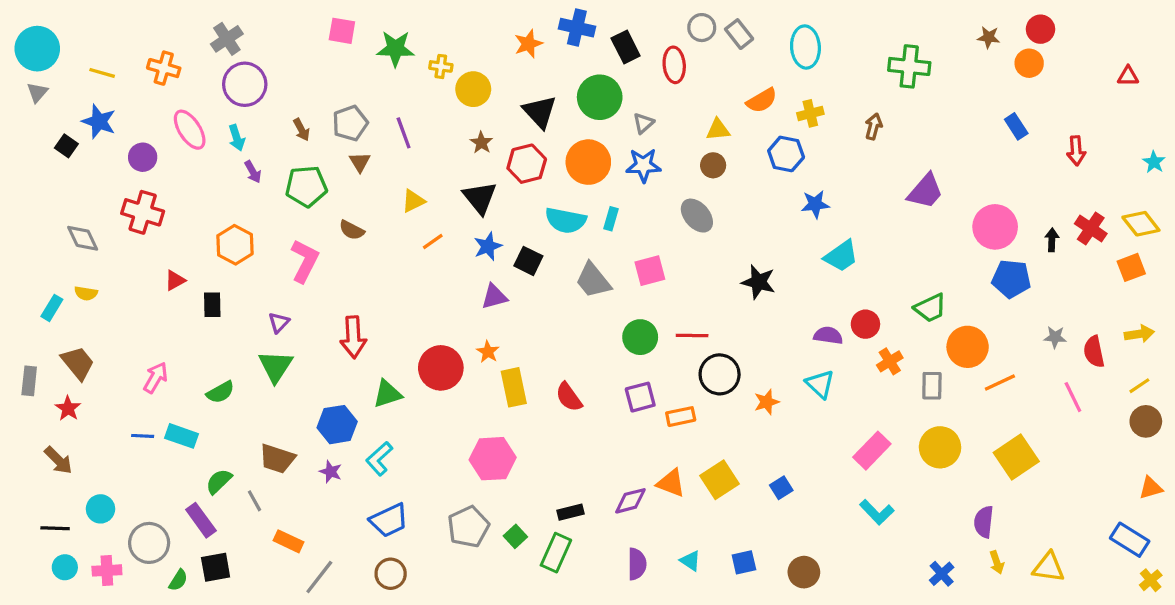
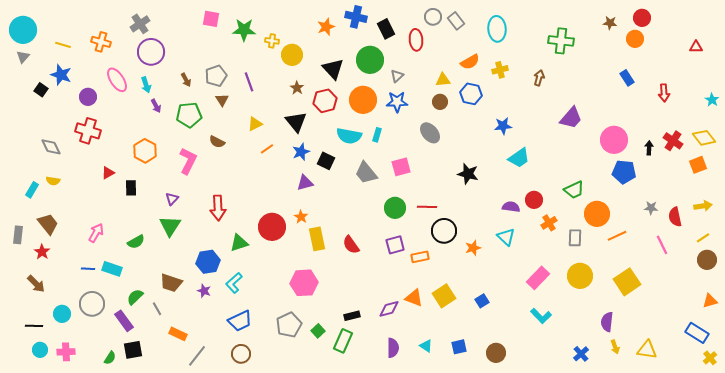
blue hexagon: (786, 154) -> (471, 94), moved
gray circle: (149, 543) -> (92, 304), moved

